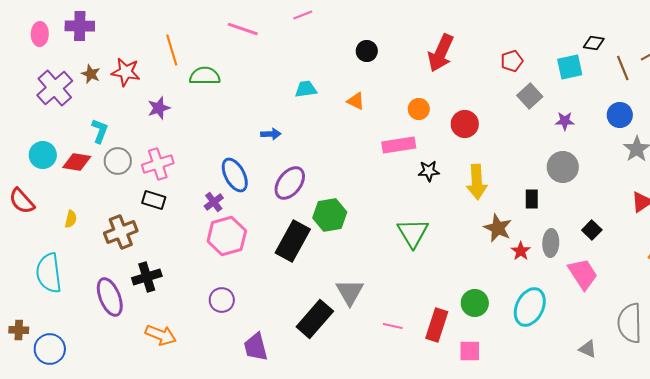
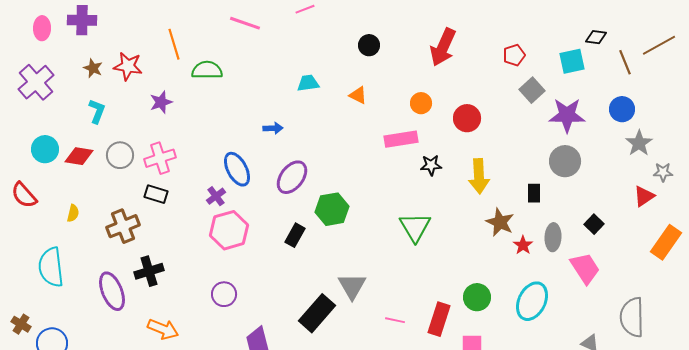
purple cross: (55, 88) -> (36, 82), moved
purple star: (565, 121) -> (567, 115), size x1.8
cyan L-shape: (100, 131) -> (97, 111), moved
black rectangle: (293, 241) -> (295, 235), size x0.6
brown cross: (19, 330) -> (21, 324), turned 30

